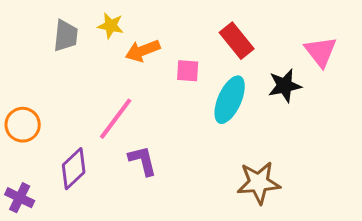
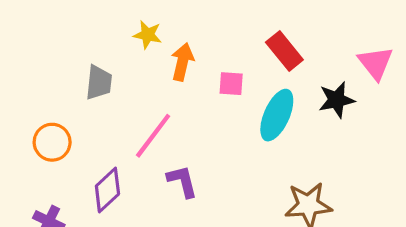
gray trapezoid: (66, 36) -> (99, 82), moved
orange arrow: (143, 51) -> (182, 62), turned 124

